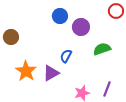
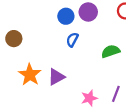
purple circle: (81, 27) -> (88, 12), moved
blue semicircle: (66, 56) -> (72, 40), moved

